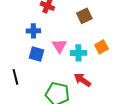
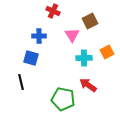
pink triangle: (59, 46) -> (72, 35), moved
blue square: (36, 54) -> (31, 58), moved

